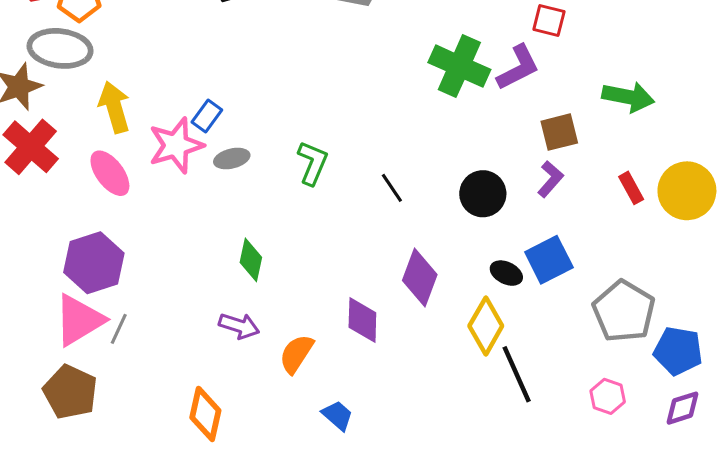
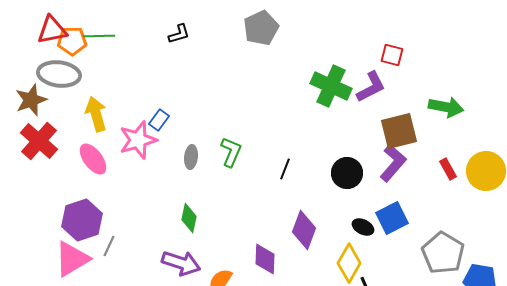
brown square: (559, 132) -> (399, 131), size x1.4
gray ellipse: (232, 159) -> (191, 157), moved, turned -70
purple L-shape: (550, 179) -> (393, 163), size x1.5
black line: (392, 188) -> (285, 169), turned 55
purple arrow: (239, 326) -> (181, 263), size x1.4
gray line: (119, 329) -> (109, 246), moved

